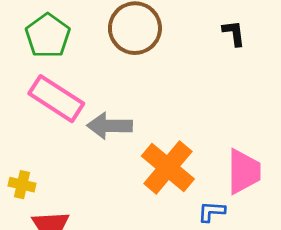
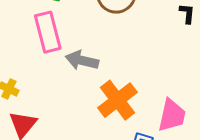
pink rectangle: (56, 99) -> (48, 32), turned 30

